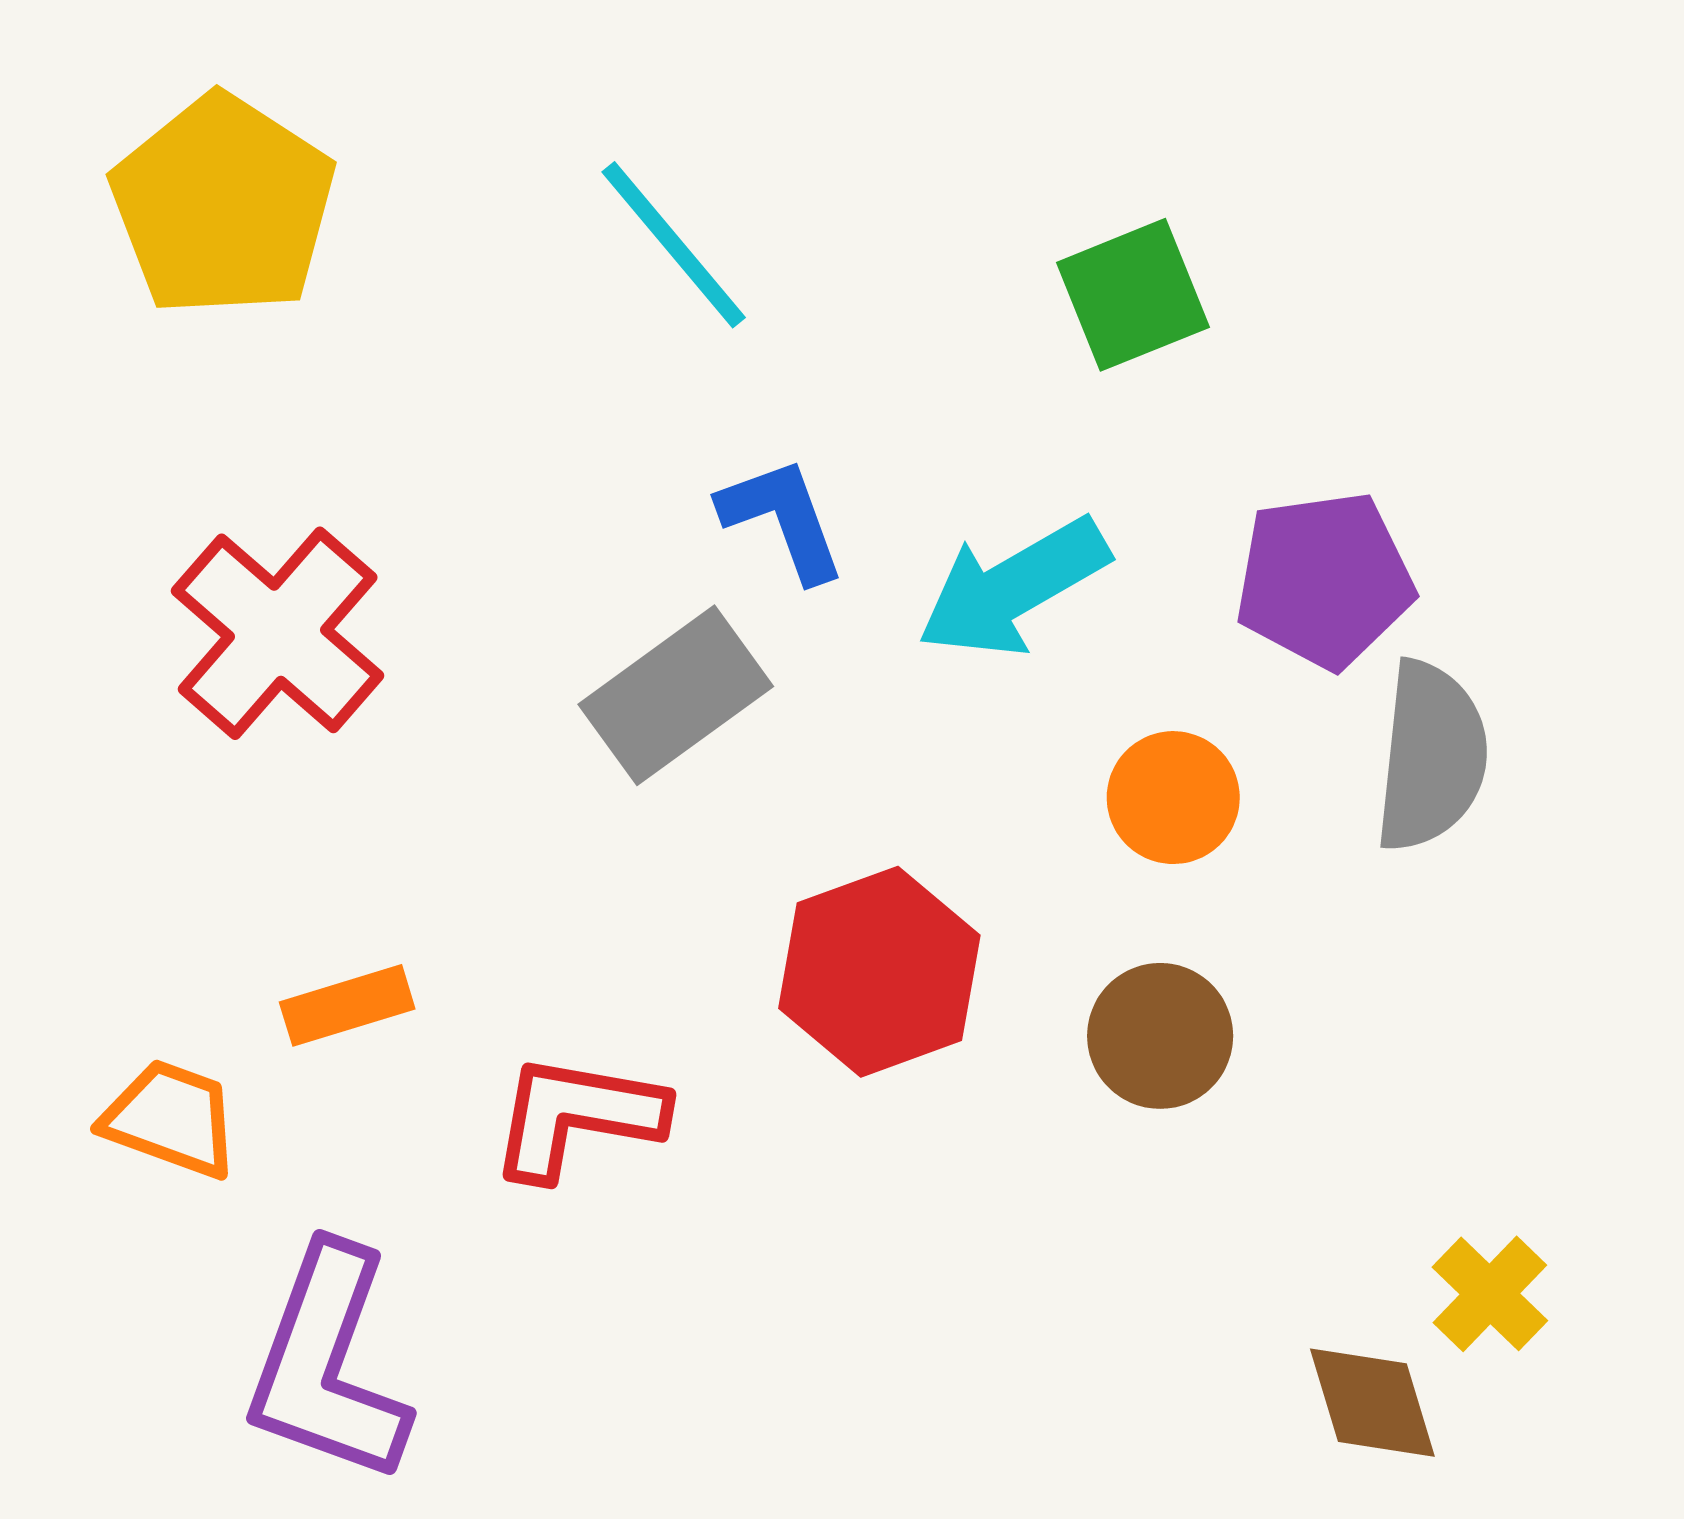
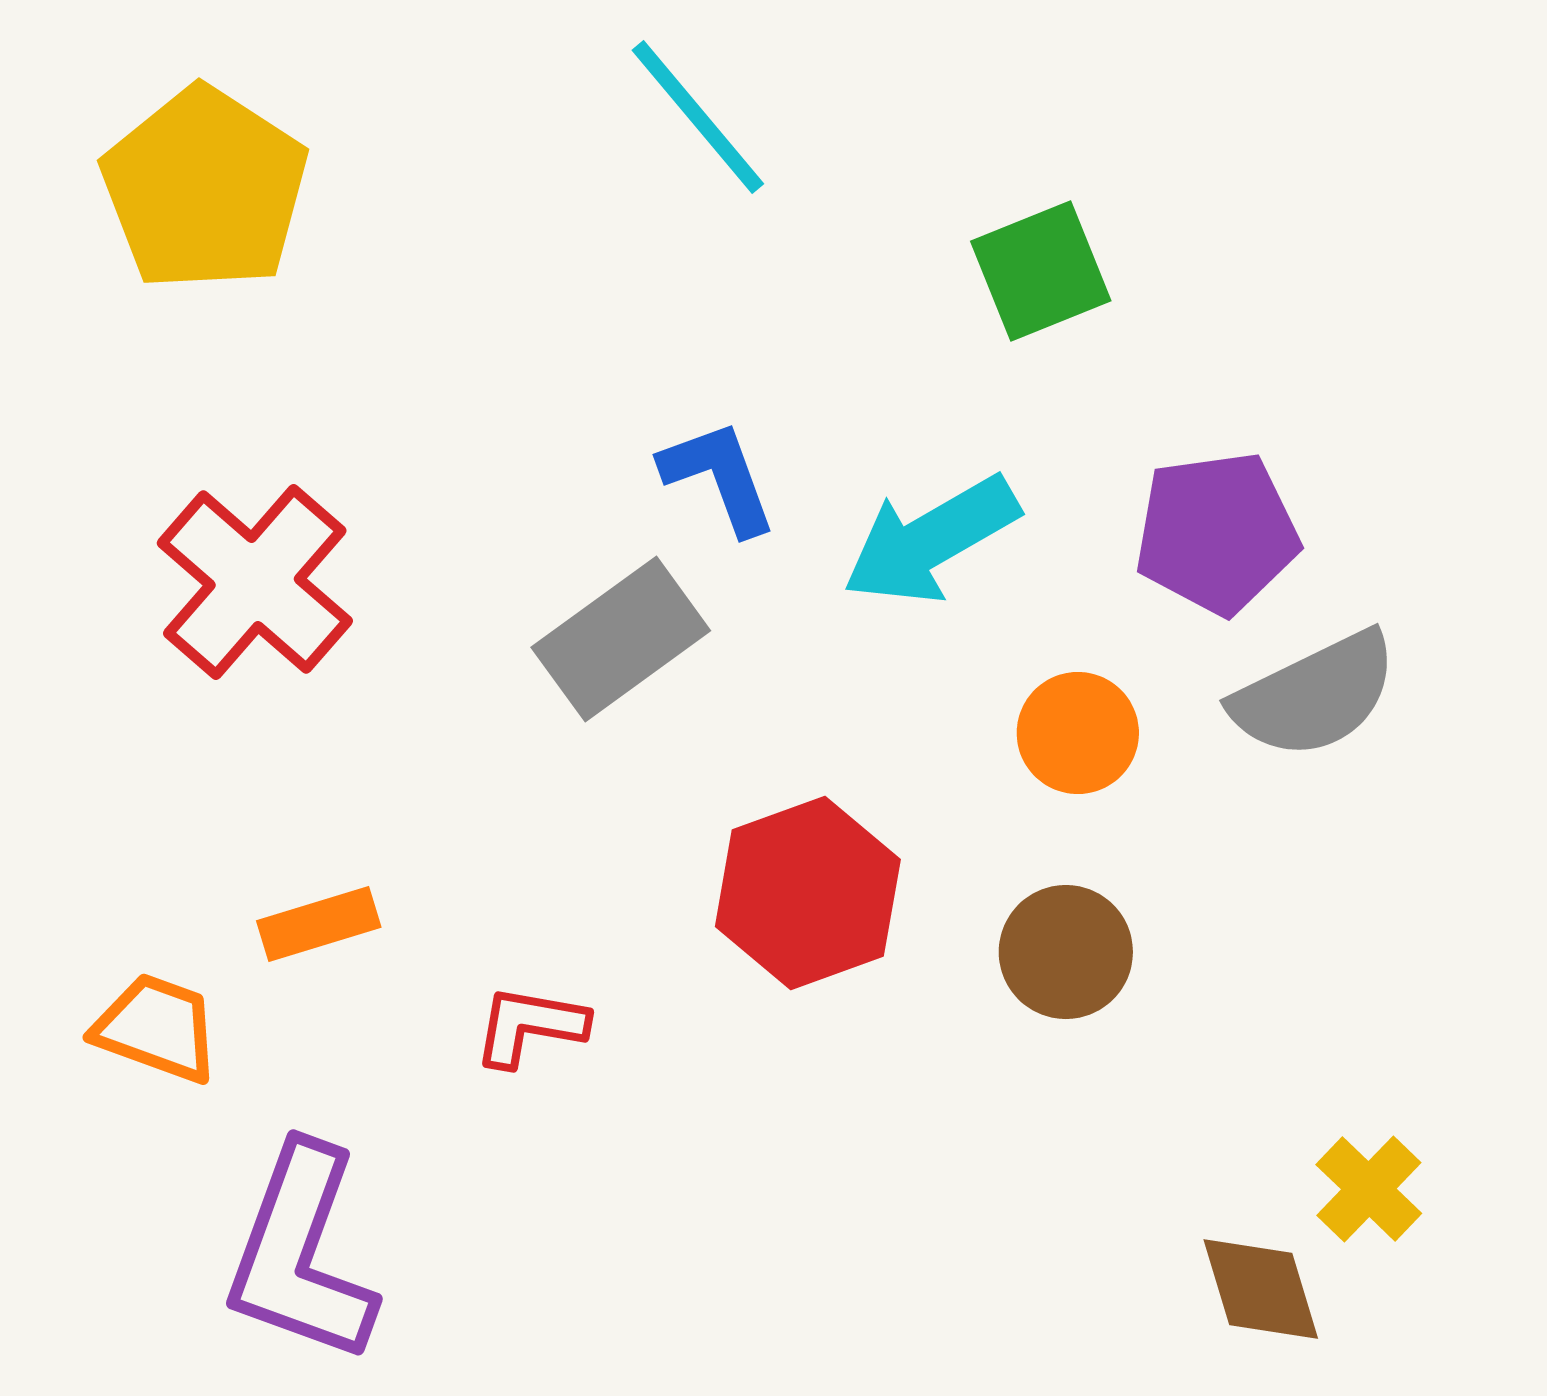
cyan line: (674, 245) -> (698, 117), moved
gray semicircle: (1431, 756) -> (1315, 695), turned 58
red L-shape: (577, 1116) -> (530, 1026), size x0.7

